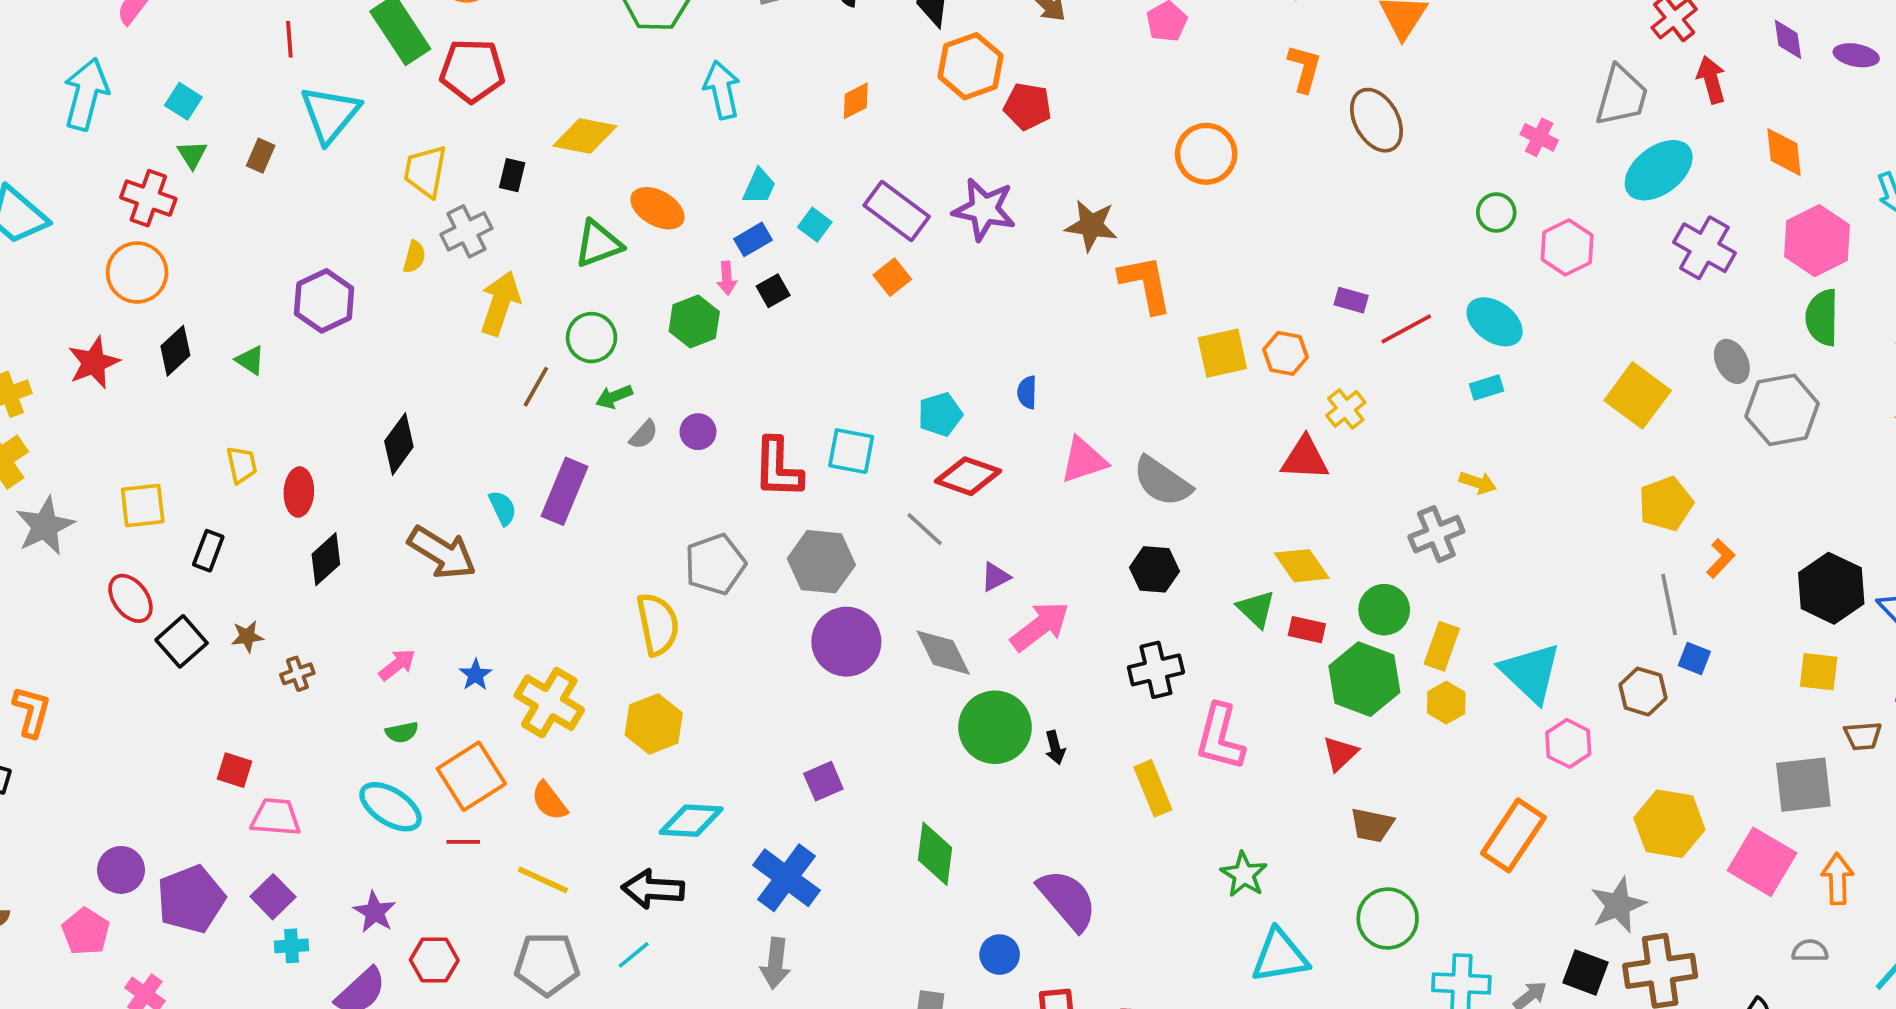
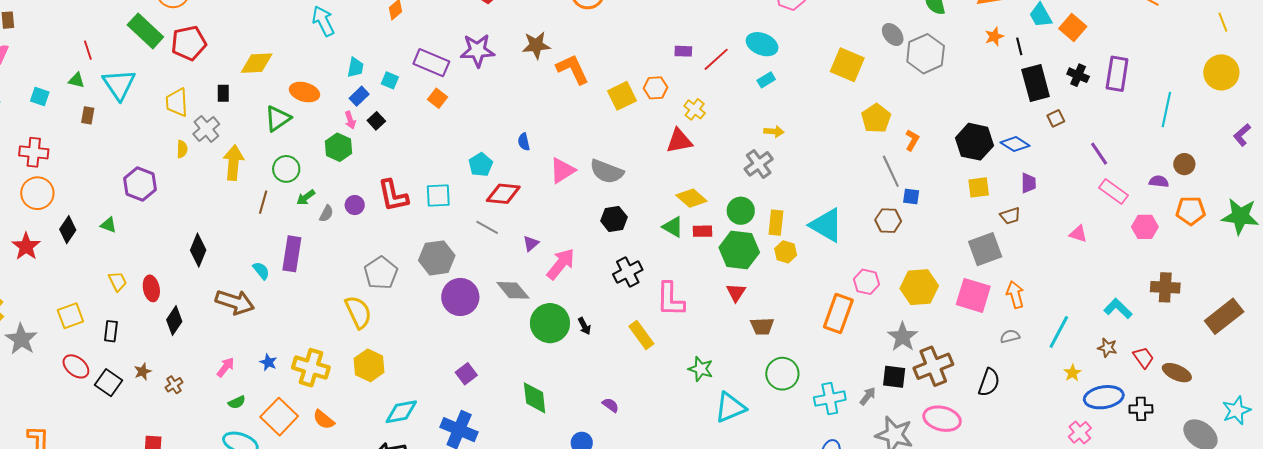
green triangle: (192, 155) -> (77, 80), moved, turned -30
red L-shape: (778, 468) -> (393, 196), moved
pink hexagon: (1568, 743) -> (867, 282), moved
purple semicircle: (1067, 900) -> (611, 405), size x0.5

